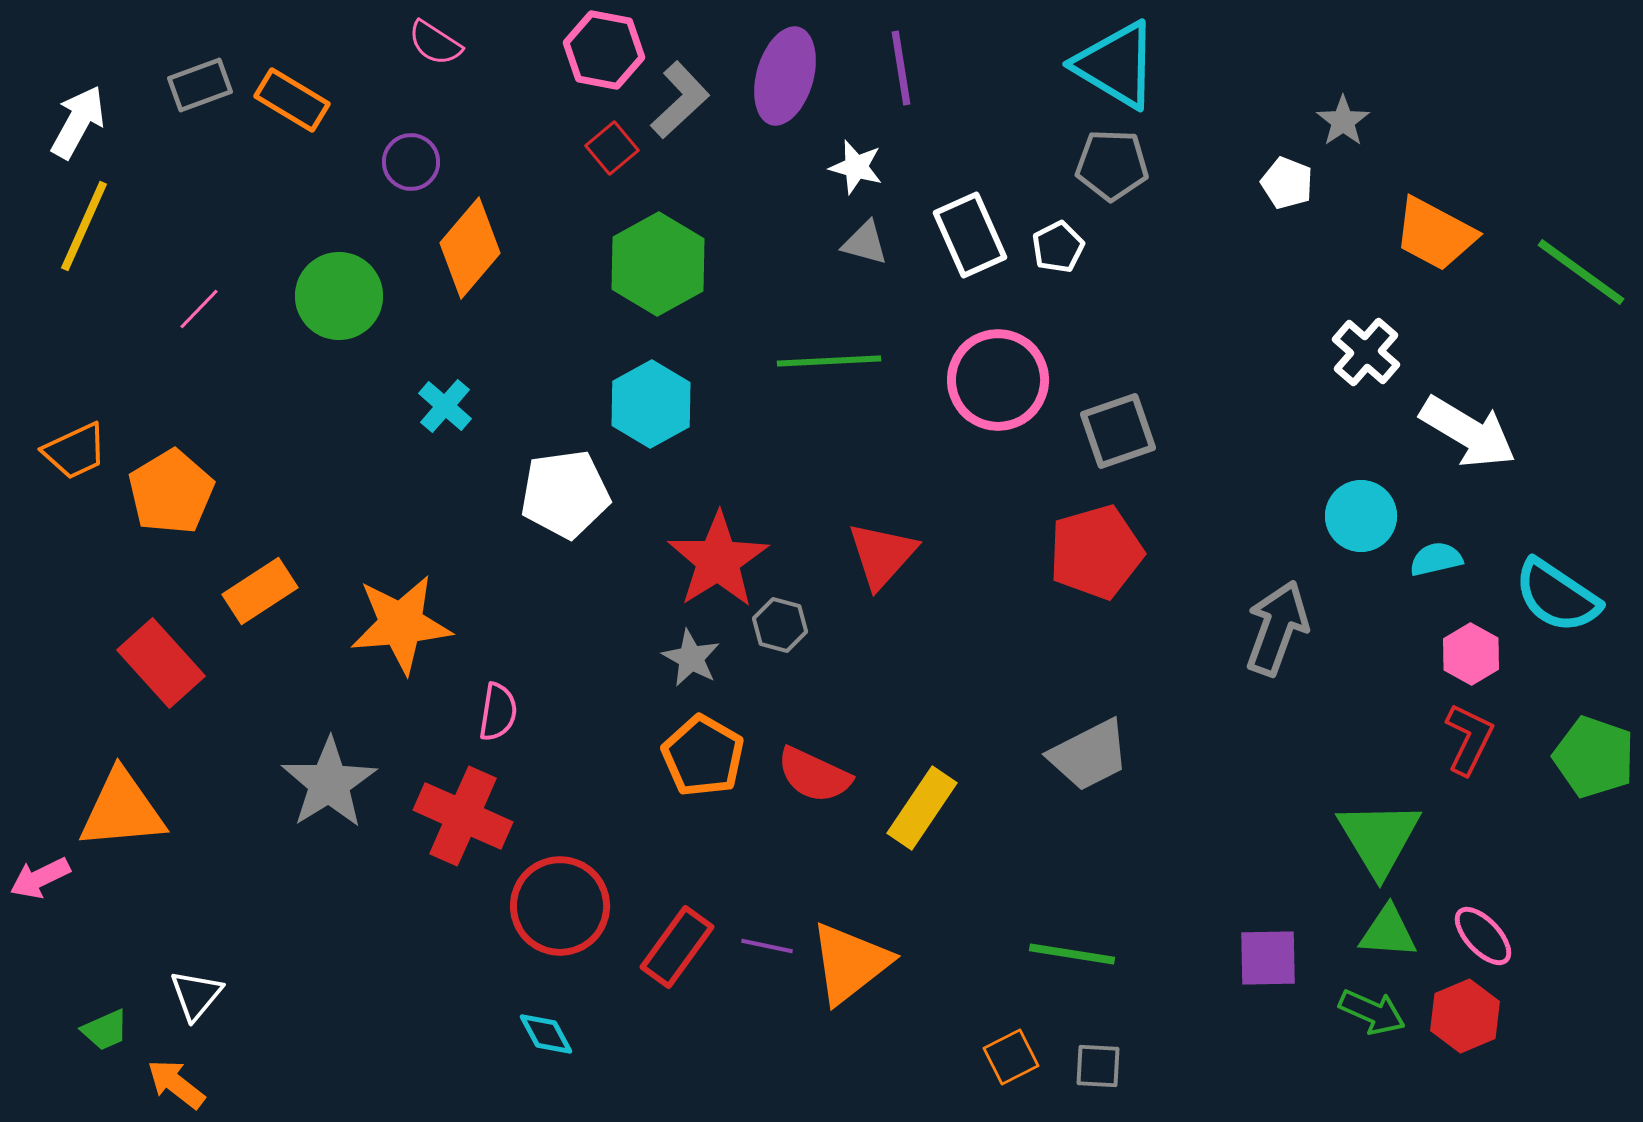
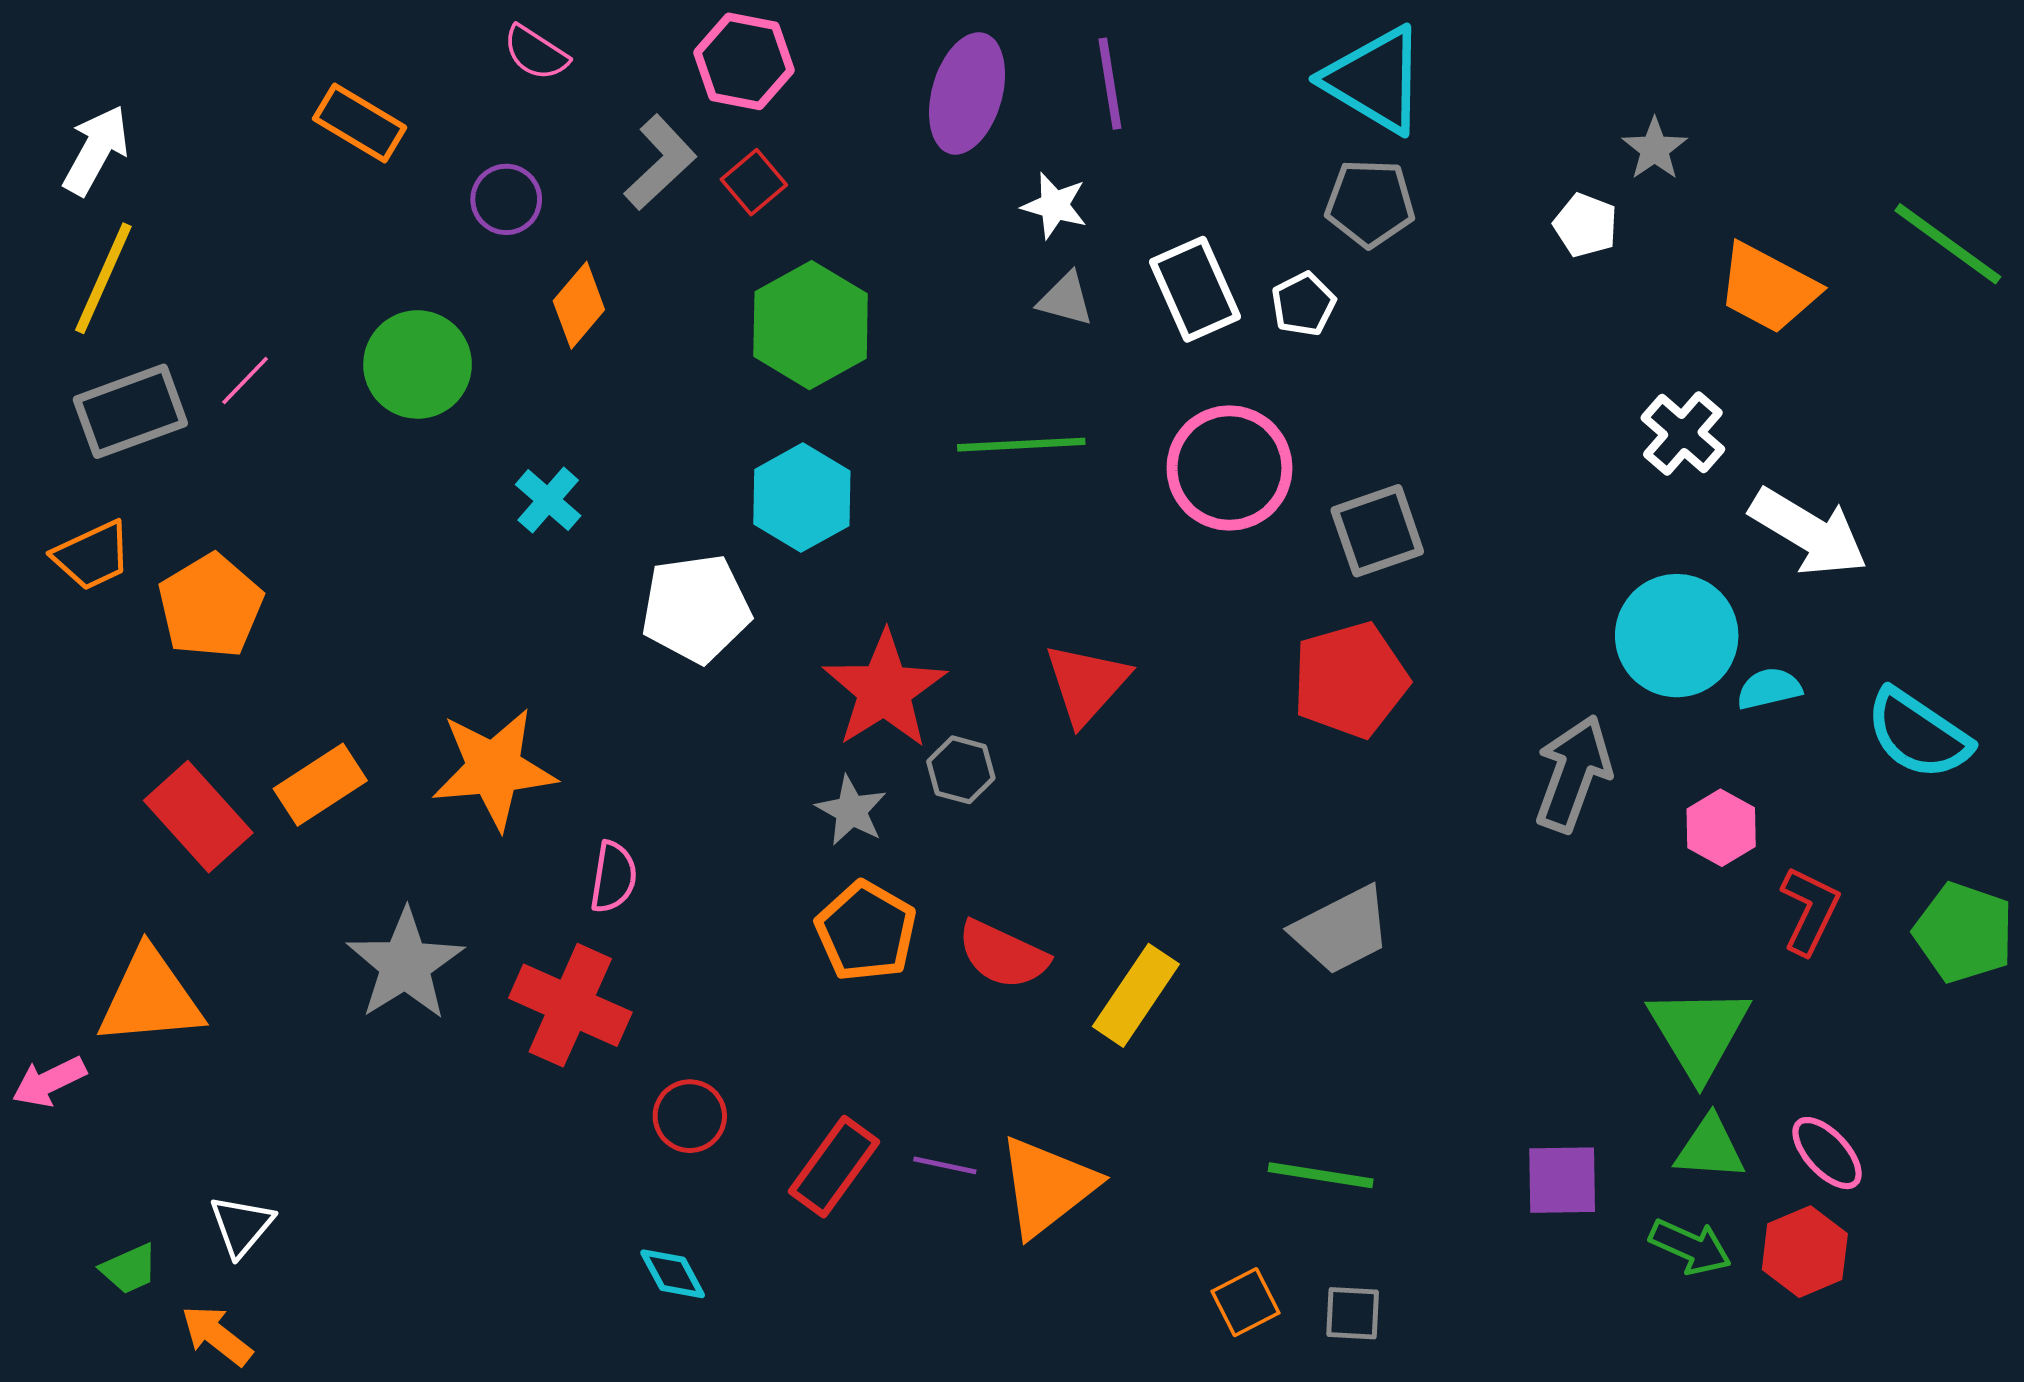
gray rectangle: (200, 85) -> (130, 411), moved, size x1.4
gray L-shape: (680, 100) -> (660, 162), moved
orange diamond: (470, 248) -> (579, 305), size x0.7
green line: (1581, 272) -> (1948, 244), moved
cyan circle: (1361, 516) -> (1677, 636), size x1.4
orange rectangle: (260, 591) -> (320, 785), moved
pink hexagon: (1471, 654) -> (1721, 828), moved
red circle: (560, 906) -> (690, 1116), size x0.6

